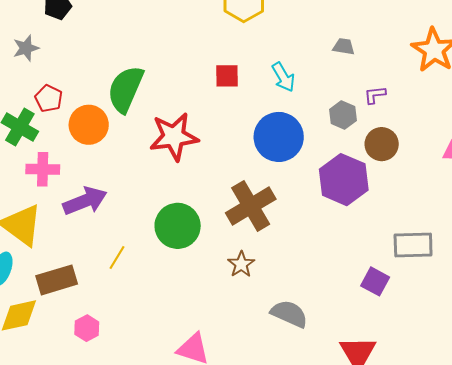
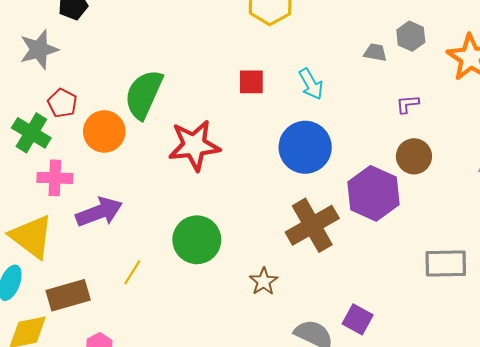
gray star: (26, 48) -> (39, 49), size x1.4
gray hexagon: (343, 115) -> (411, 36), moved
brown cross: (251, 206) -> (312, 225), moved
purple square: (375, 281) -> (358, 319), moved

